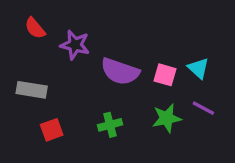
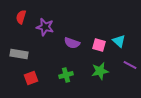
red semicircle: (35, 28) -> (21, 17), turned 56
purple semicircle: (120, 71) -> (72, 43), size x0.7
purple line: (203, 108) -> (130, 65), moved

